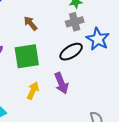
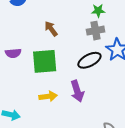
yellow arrow: (33, 91) -> (48, 96), turned 54

